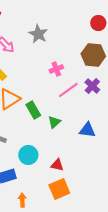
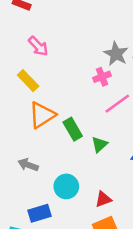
gray star: (38, 34) -> (116, 54), moved
red triangle: (57, 165) -> (103, 199), turned -32

